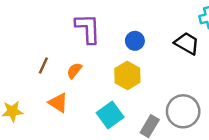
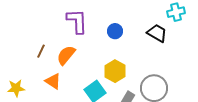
orange semicircle: (74, 70) -> (66, 55), size x1.5
yellow hexagon: (127, 75) -> (115, 71), moved

